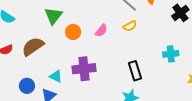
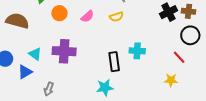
brown semicircle: (33, 46) -> (17, 21), turned 40
cyan cross: (171, 54) -> (137, 51), moved

